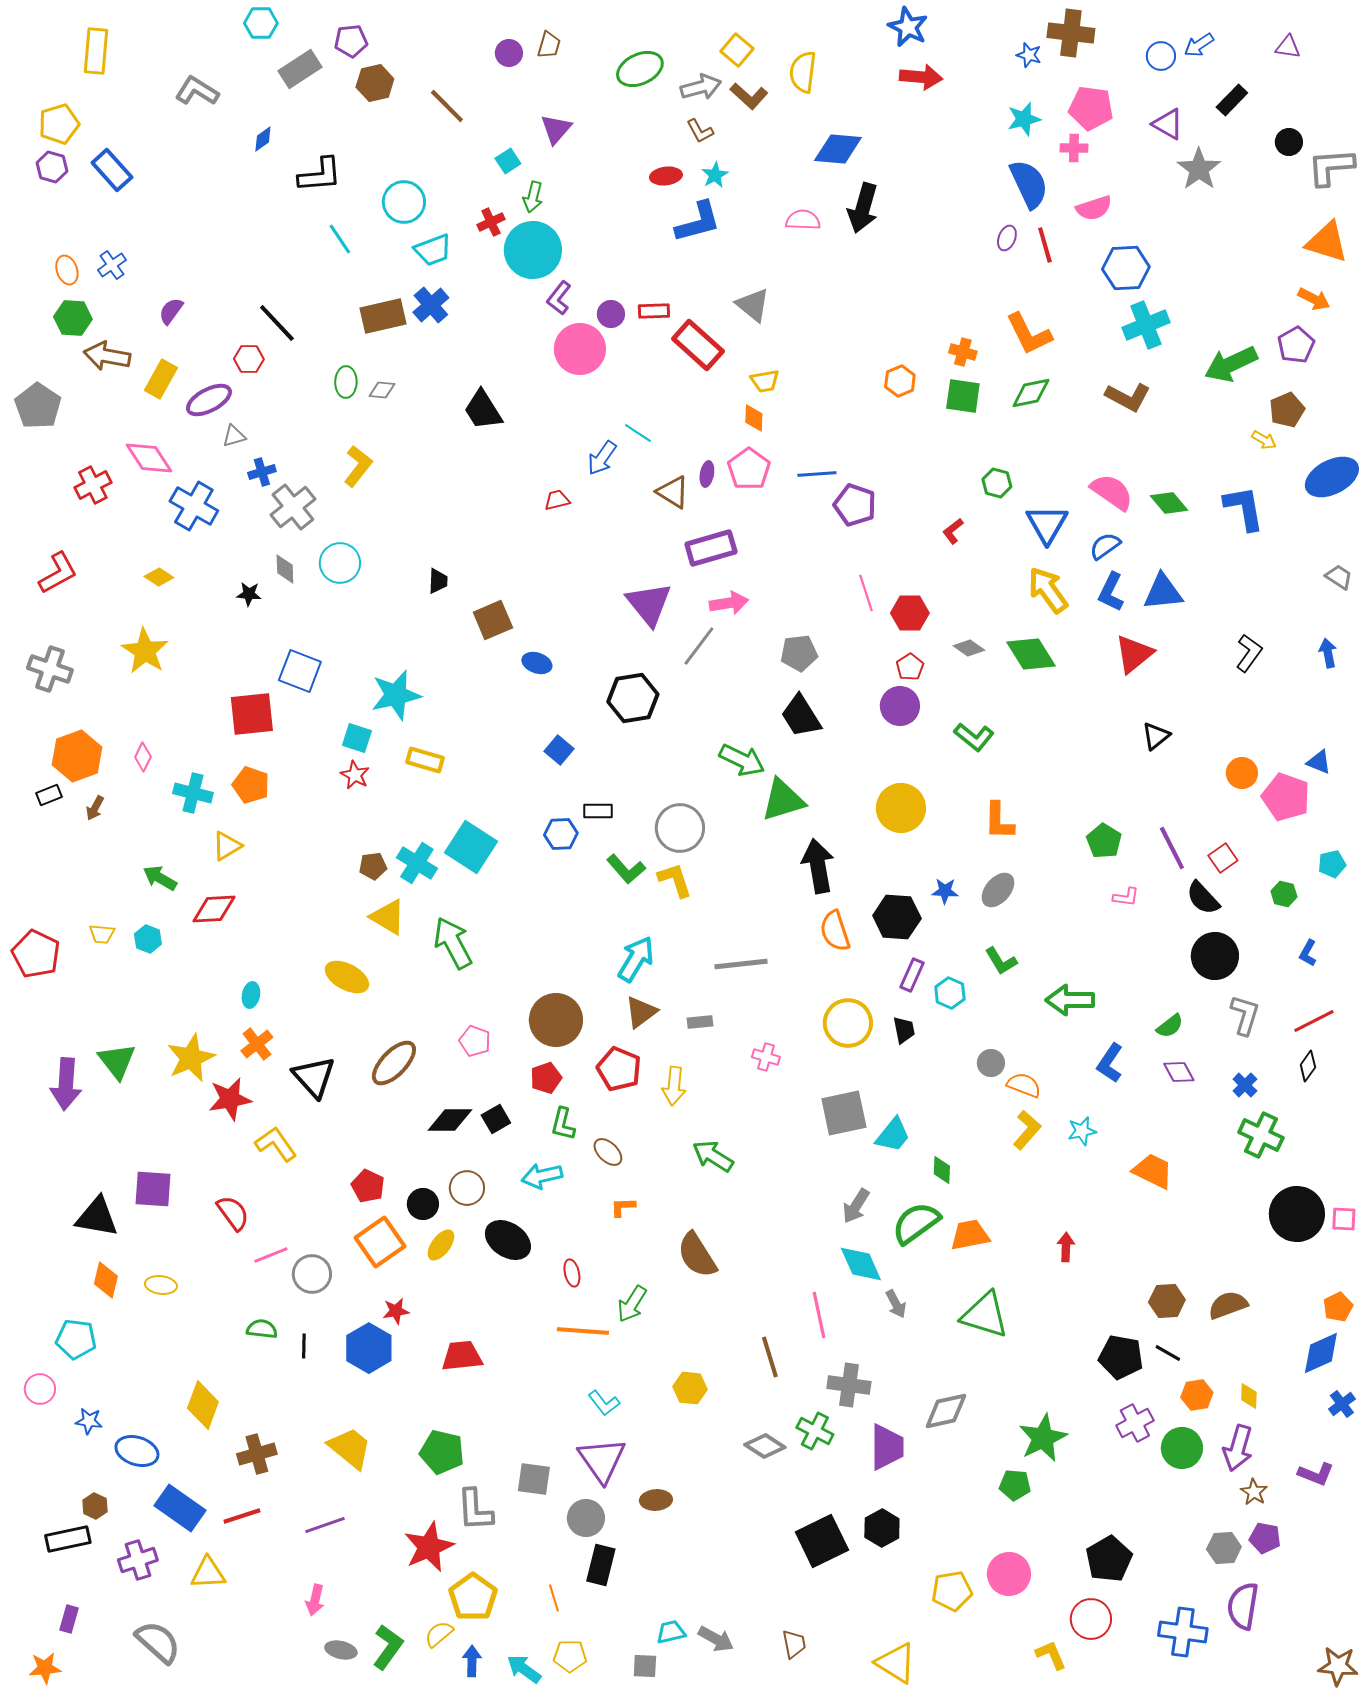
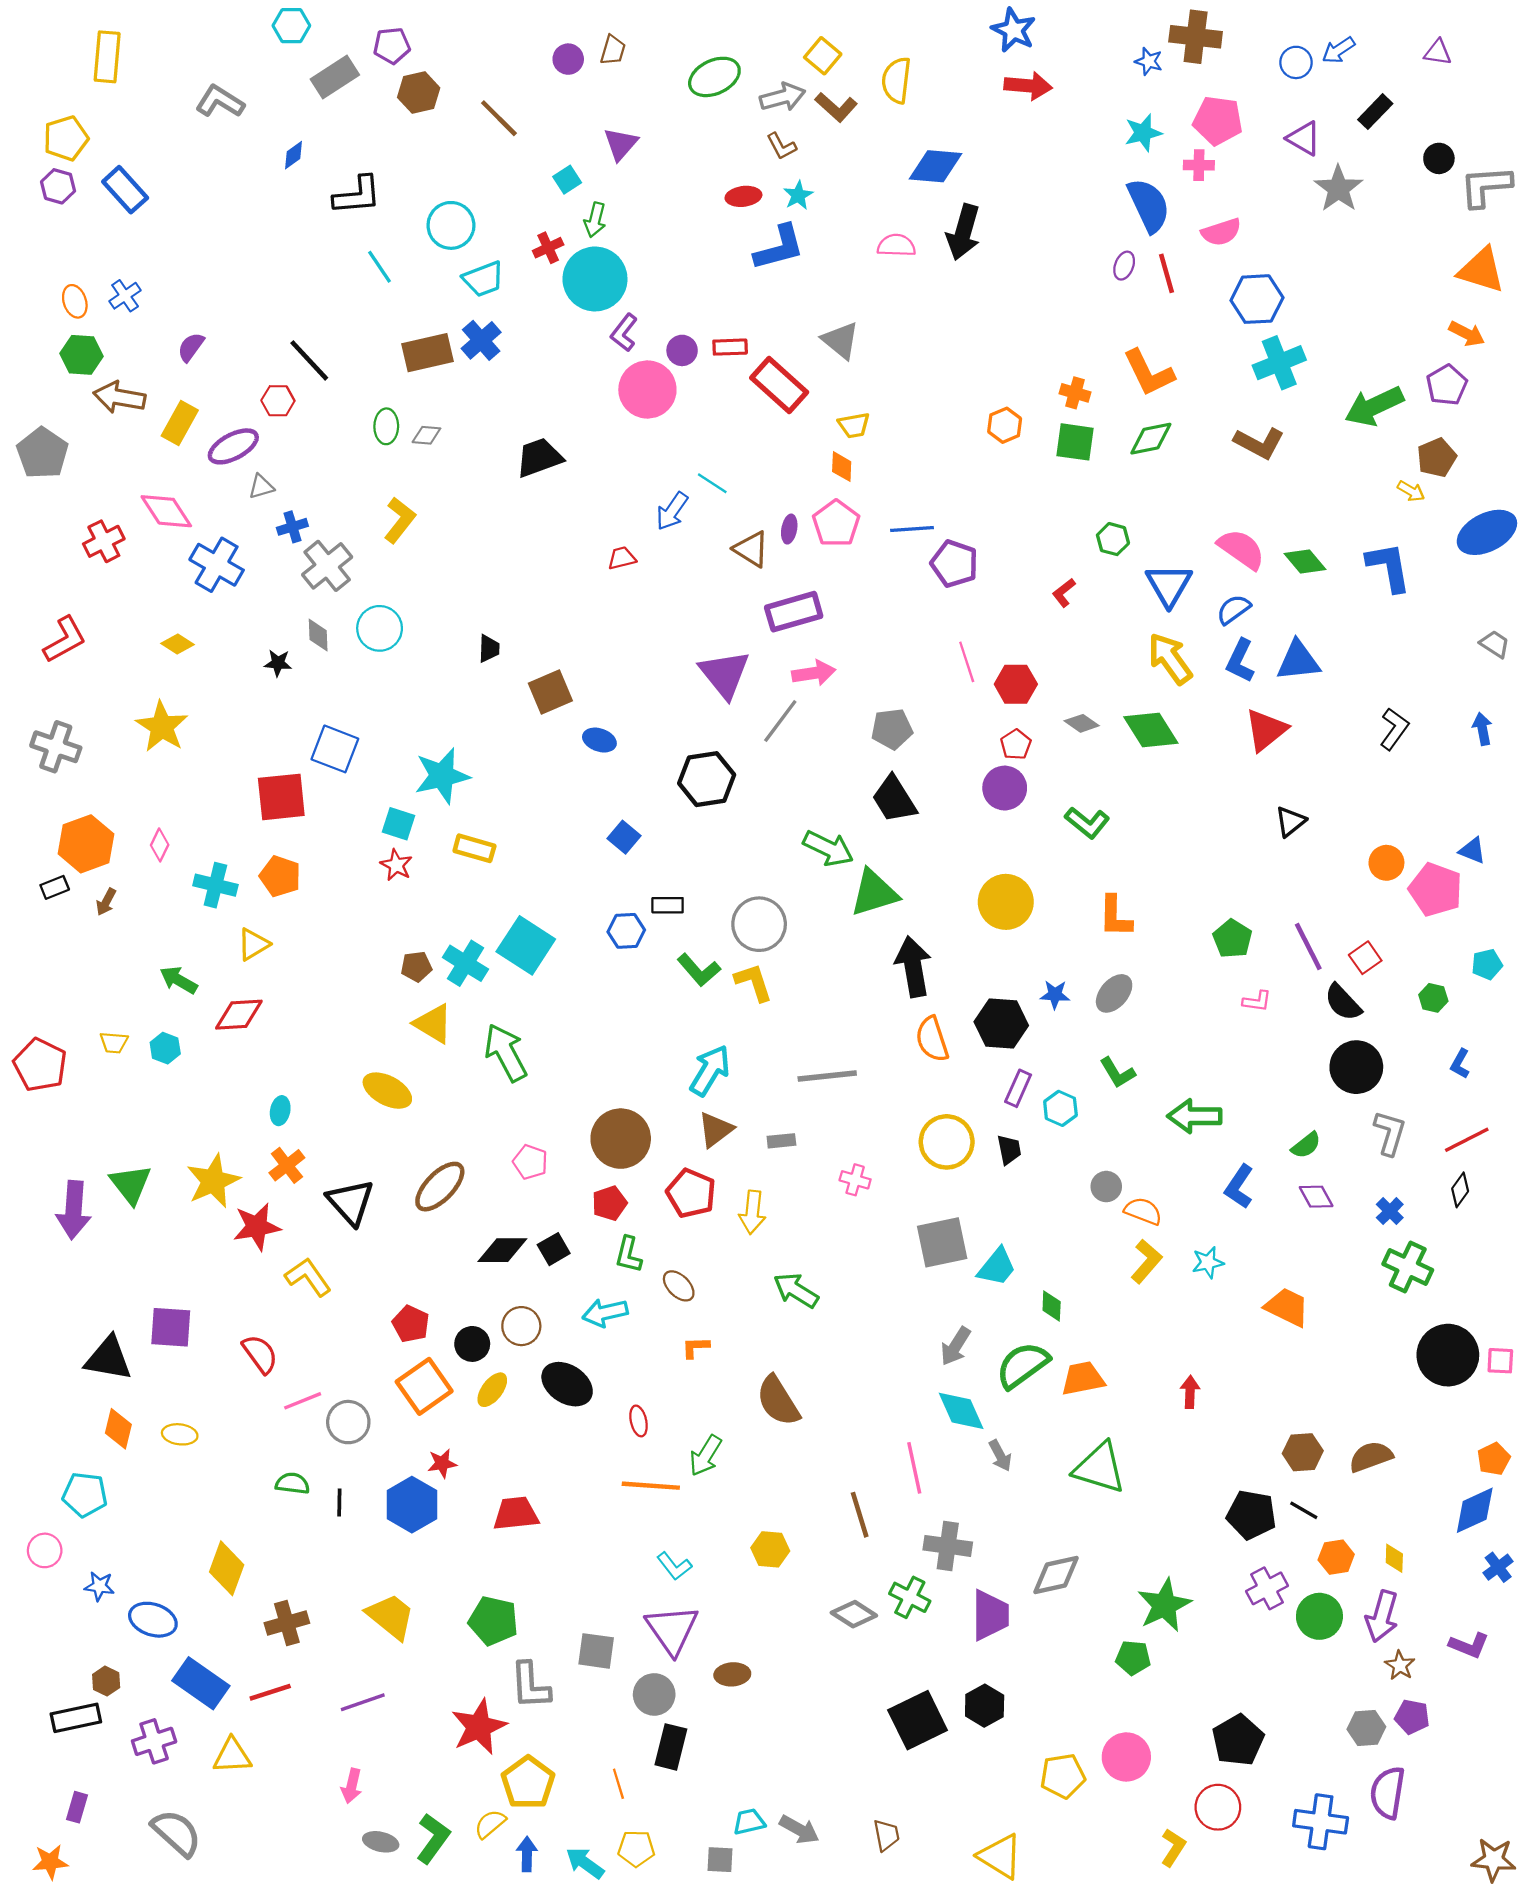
black trapezoid: (483, 410) -> (539, 458), turned 102
yellow L-shape: (1051, 1655) -> (1173, 1847), turned 56

